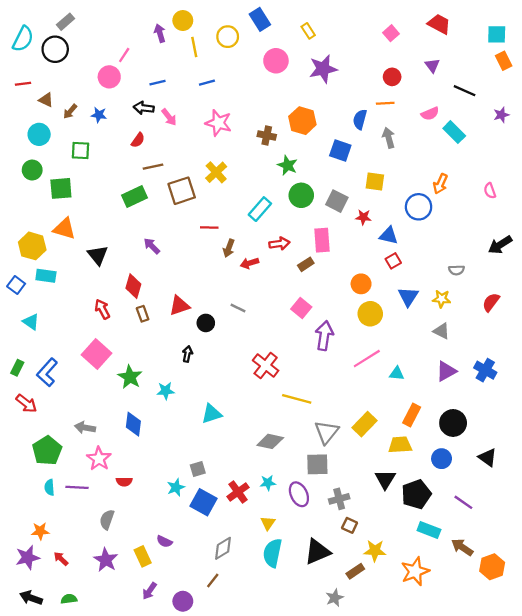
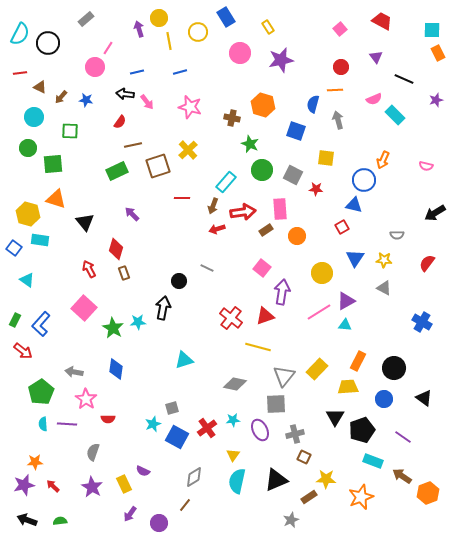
gray rectangle: (66, 22) -> (86, 19), moved
pink semicircle: (490, 191) -> (426, 166), turned -56
blue triangle: (389, 236) -> (354, 205), moved
red arrow: (279, 244) -> (243, 212), size x1.4
brown arrow: (229, 248) -> (213, 206), moved
orange circle: (361, 284) -> (297, 236), moved
red triangle: (179, 306) -> (265, 316), moved
black arrow: (187, 354) -> (163, 308), size x1.6
purple triangle: (446, 371) -> (346, 301), moved
cyan star: (166, 391) -> (138, 322), moved

